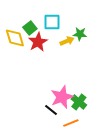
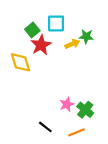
yellow diamond: (15, 38) -> (20, 62), moved
pink star: (62, 97) -> (67, 104), size x0.6
black line: (51, 110) -> (45, 127), moved

